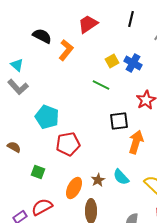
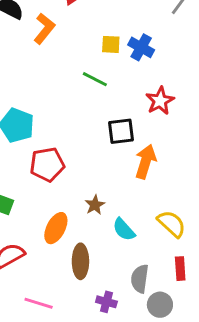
yellow square: (112, 61) -> (111, 44), turned 32
cyan semicircle: (121, 177) -> (124, 230), moved
brown star: (98, 180) -> (95, 205), moved

